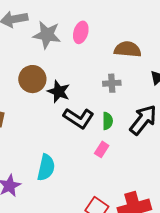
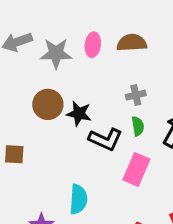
brown semicircle: (128, 49) -> (132, 43), moved
green semicircle: (108, 121) -> (138, 126), moved
pink rectangle: (102, 149) -> (136, 170), size x1.8

